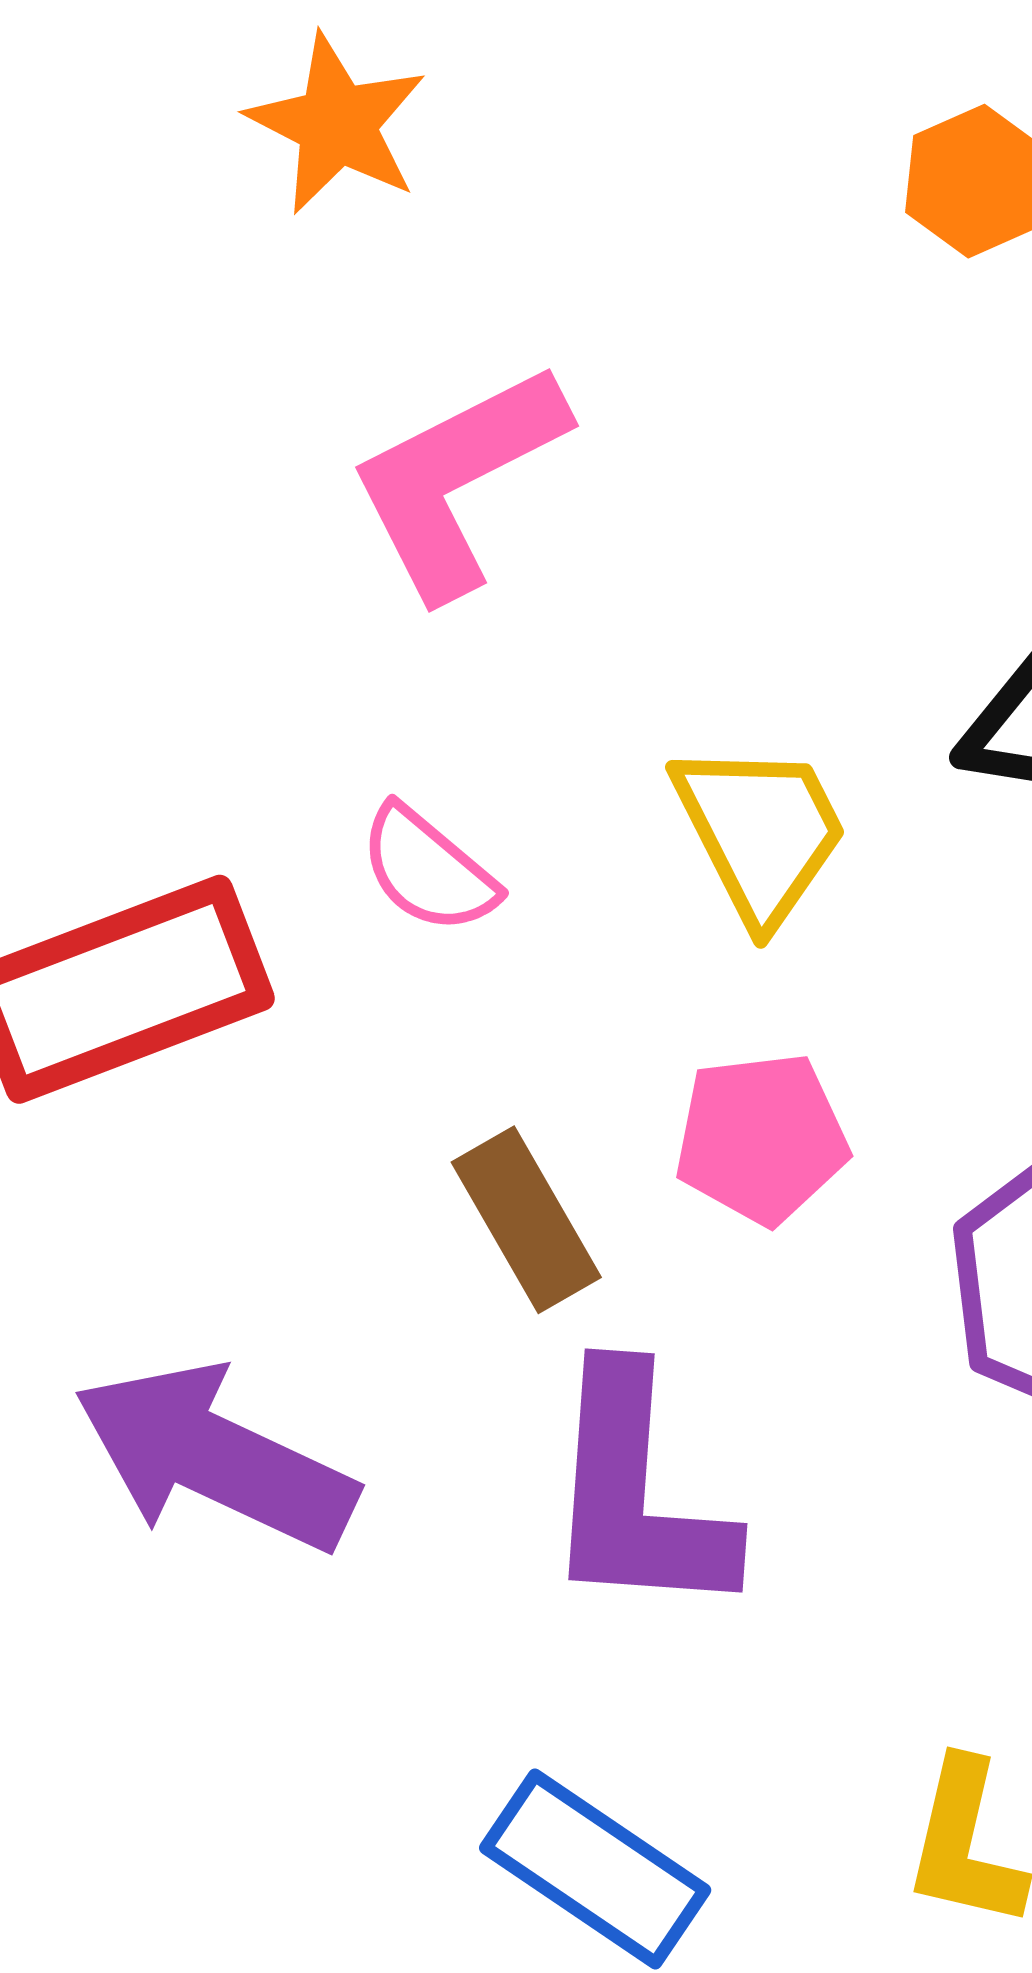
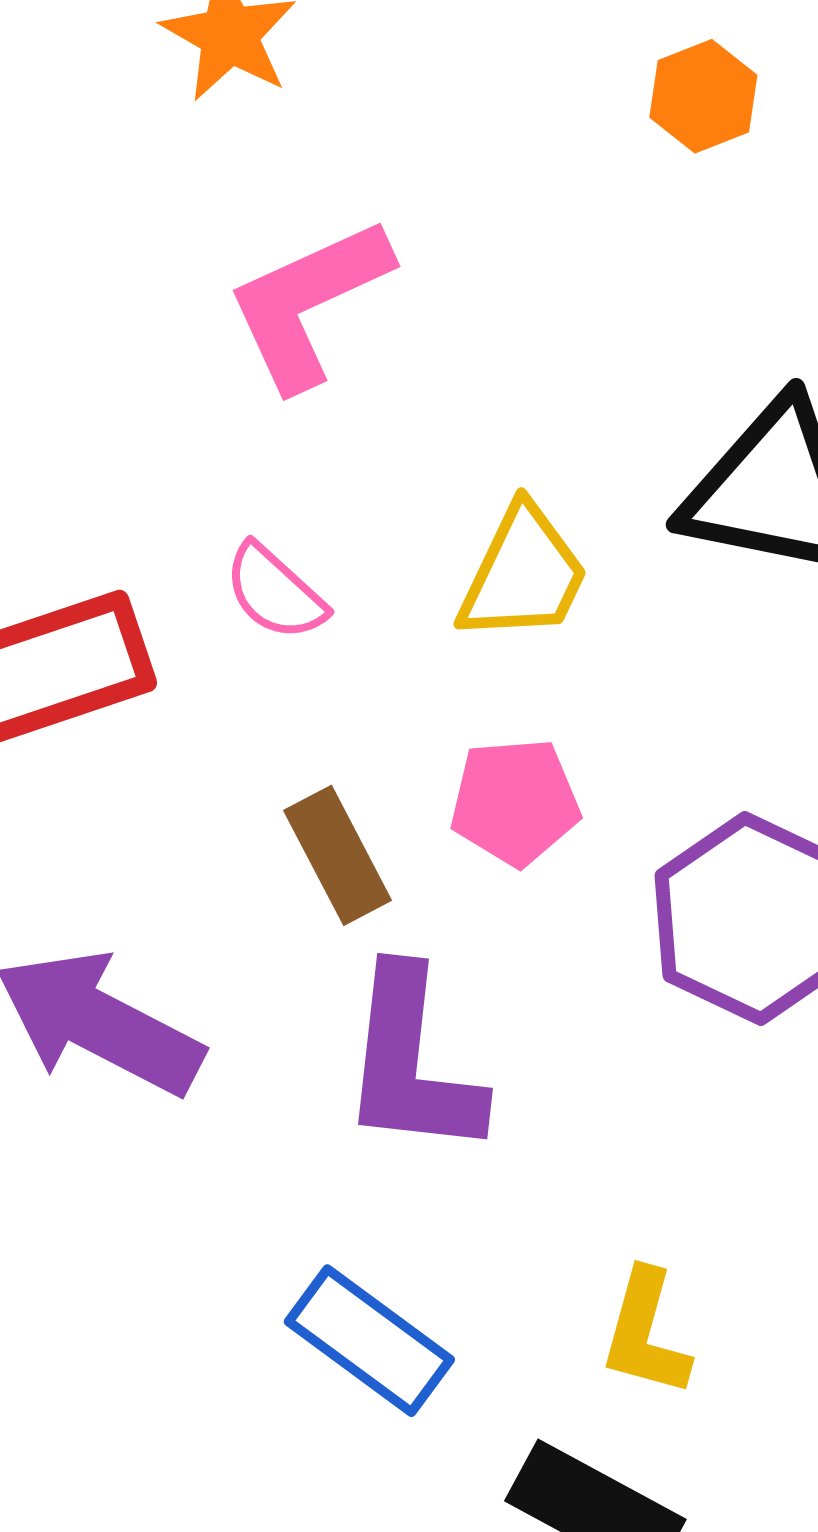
yellow trapezoid: (760, 832) -> (523, 574), turned 50

